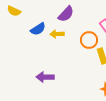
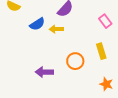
orange circle: (89, 40) -> (75, 61), moved

